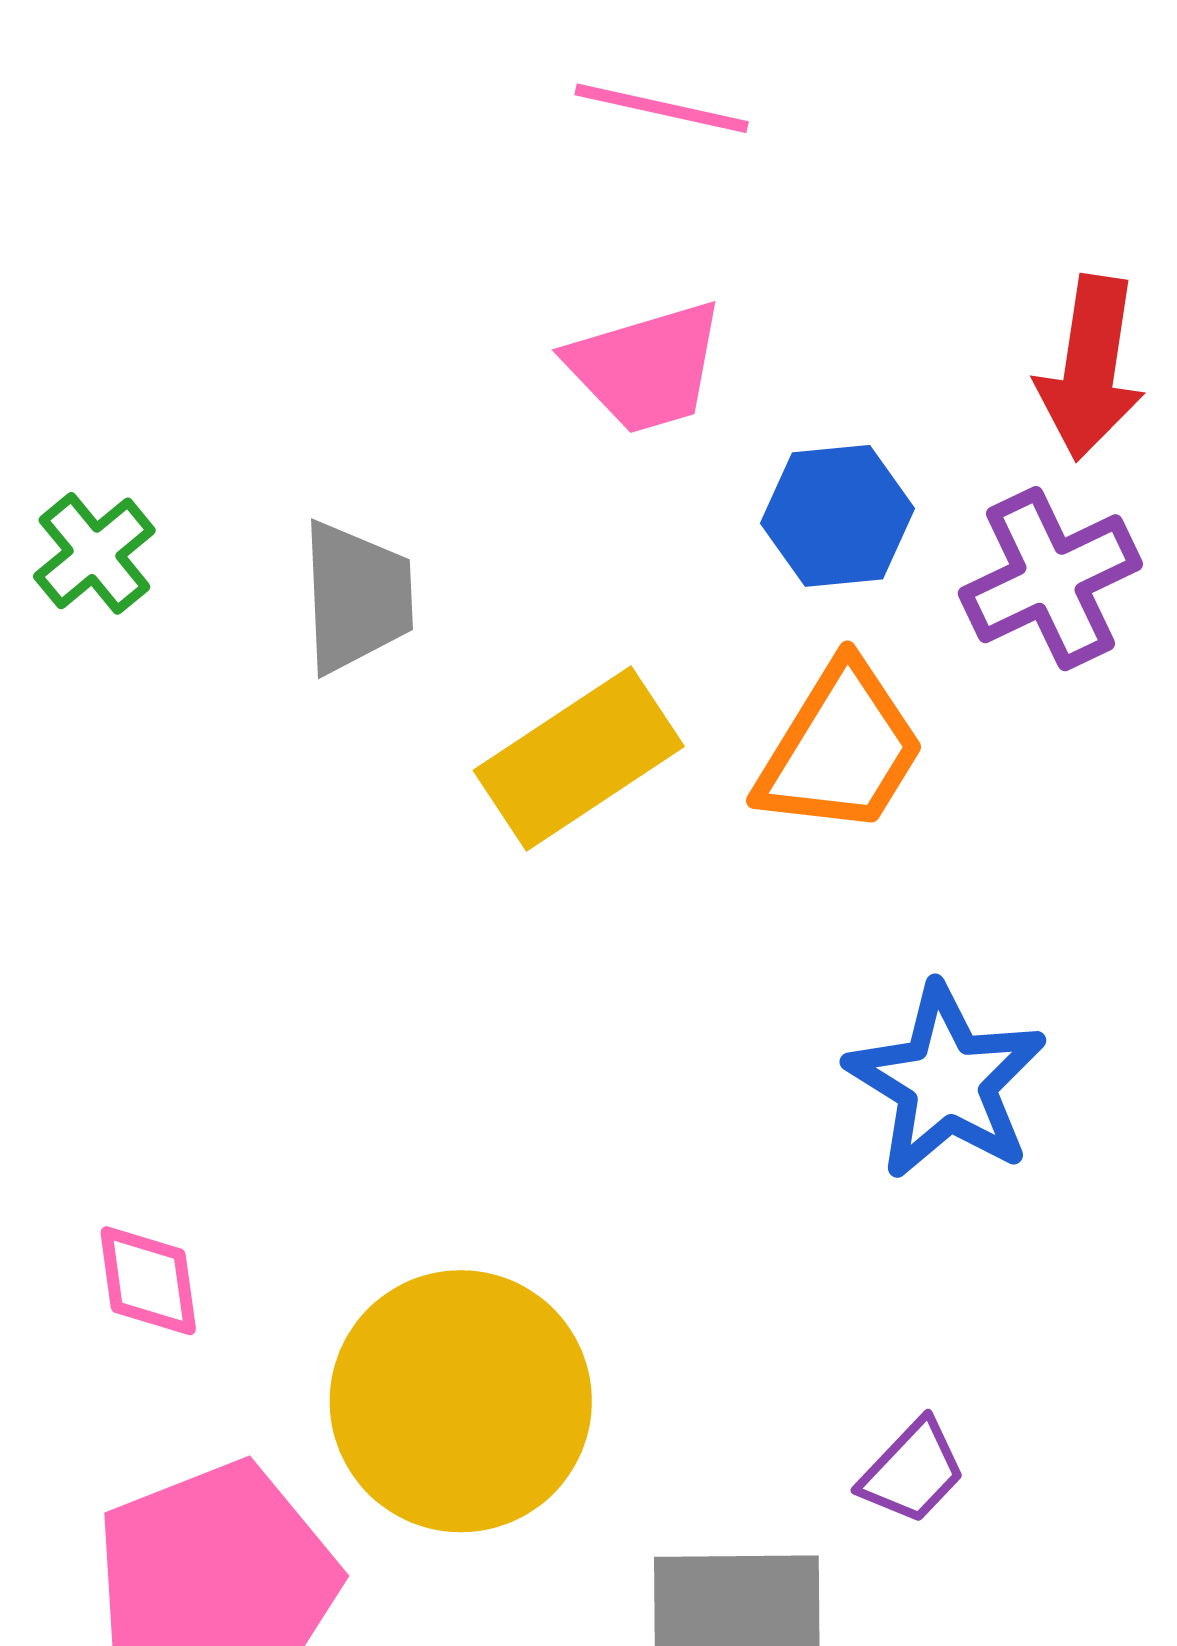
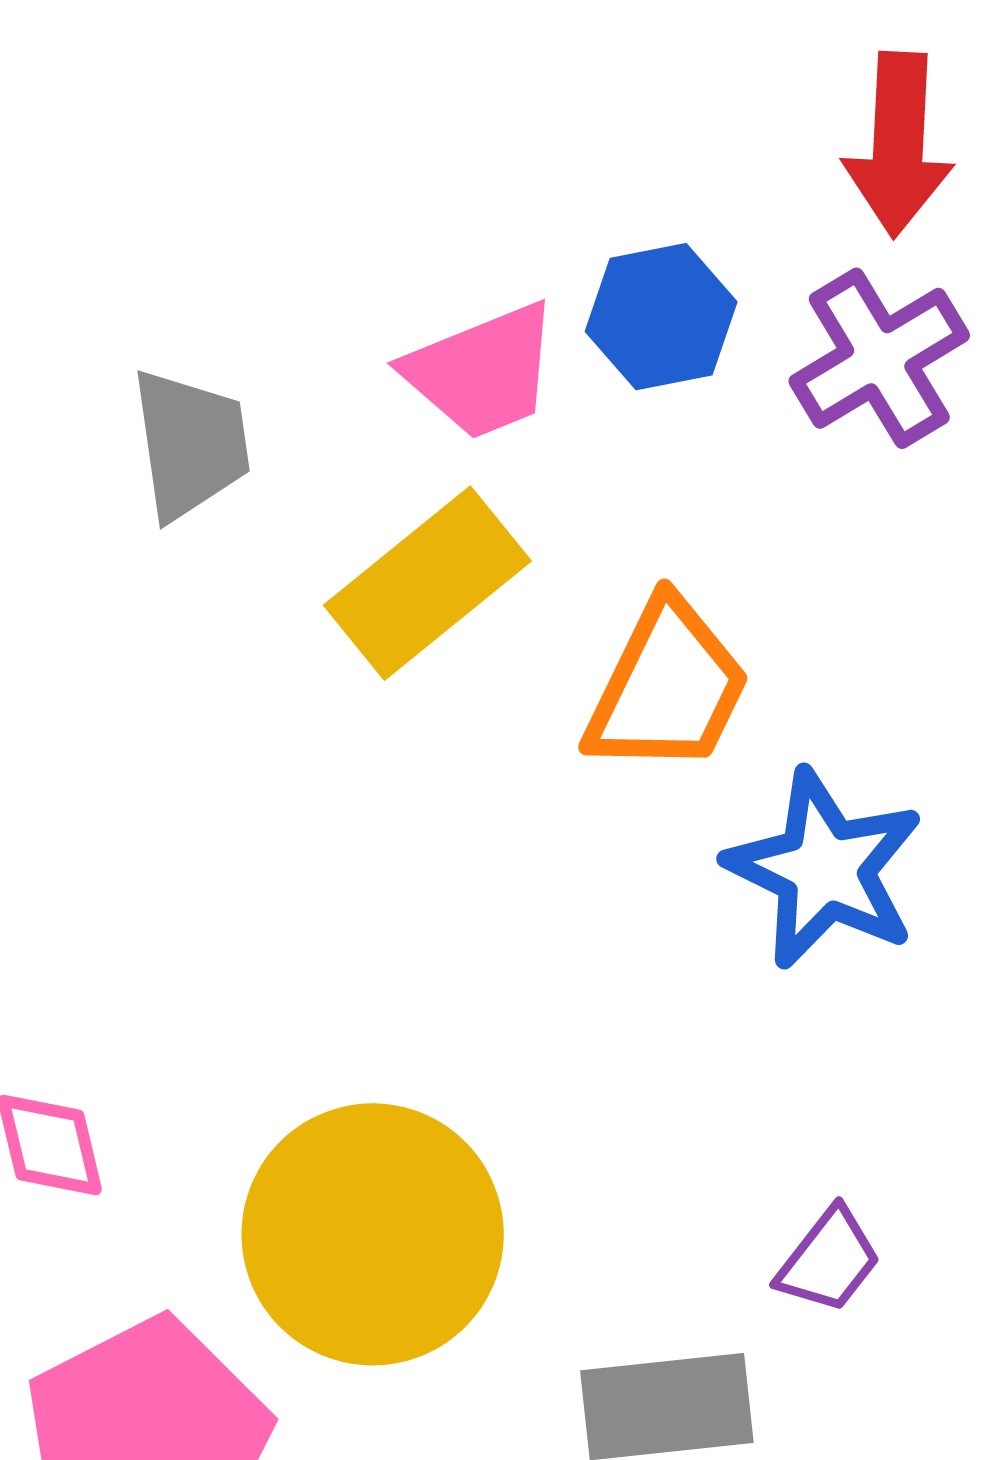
pink trapezoid: (646, 367) -> (482, 371), moved
orange trapezoid: (841, 749) -> (667, 687), moved

